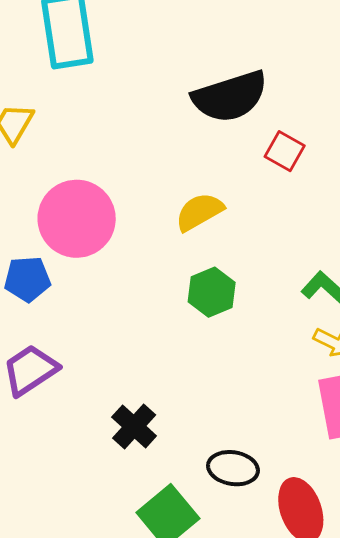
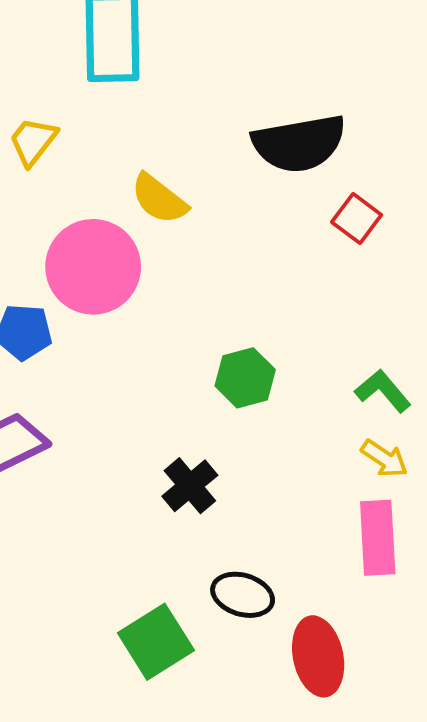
yellow semicircle: (199, 212) -> (159, 199), moved, turned -120
black cross: (134, 426) -> (190, 486), moved

